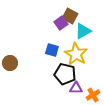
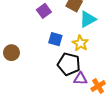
purple square: (61, 23) -> (44, 11), moved
yellow star: (76, 54) -> (80, 43), size x0.7

